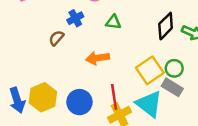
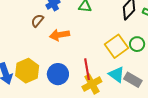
orange arrow: (98, 58) -> (60, 35), moved
gray rectangle: (172, 87) -> (133, 80), moved
cyan triangle: (149, 104) -> (117, 74), size x0.7

